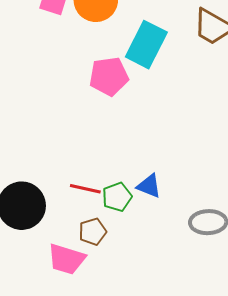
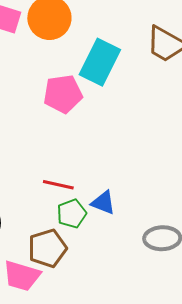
red line: (85, 189) -> (58, 185), moved
brown pentagon: (93, 232) -> (47, 248), size x1.4

